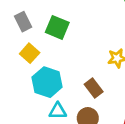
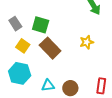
cyan hexagon: (47, 82) -> (20, 73), moved
brown rectangle: (94, 88) -> (50, 48), moved, size x1.5

